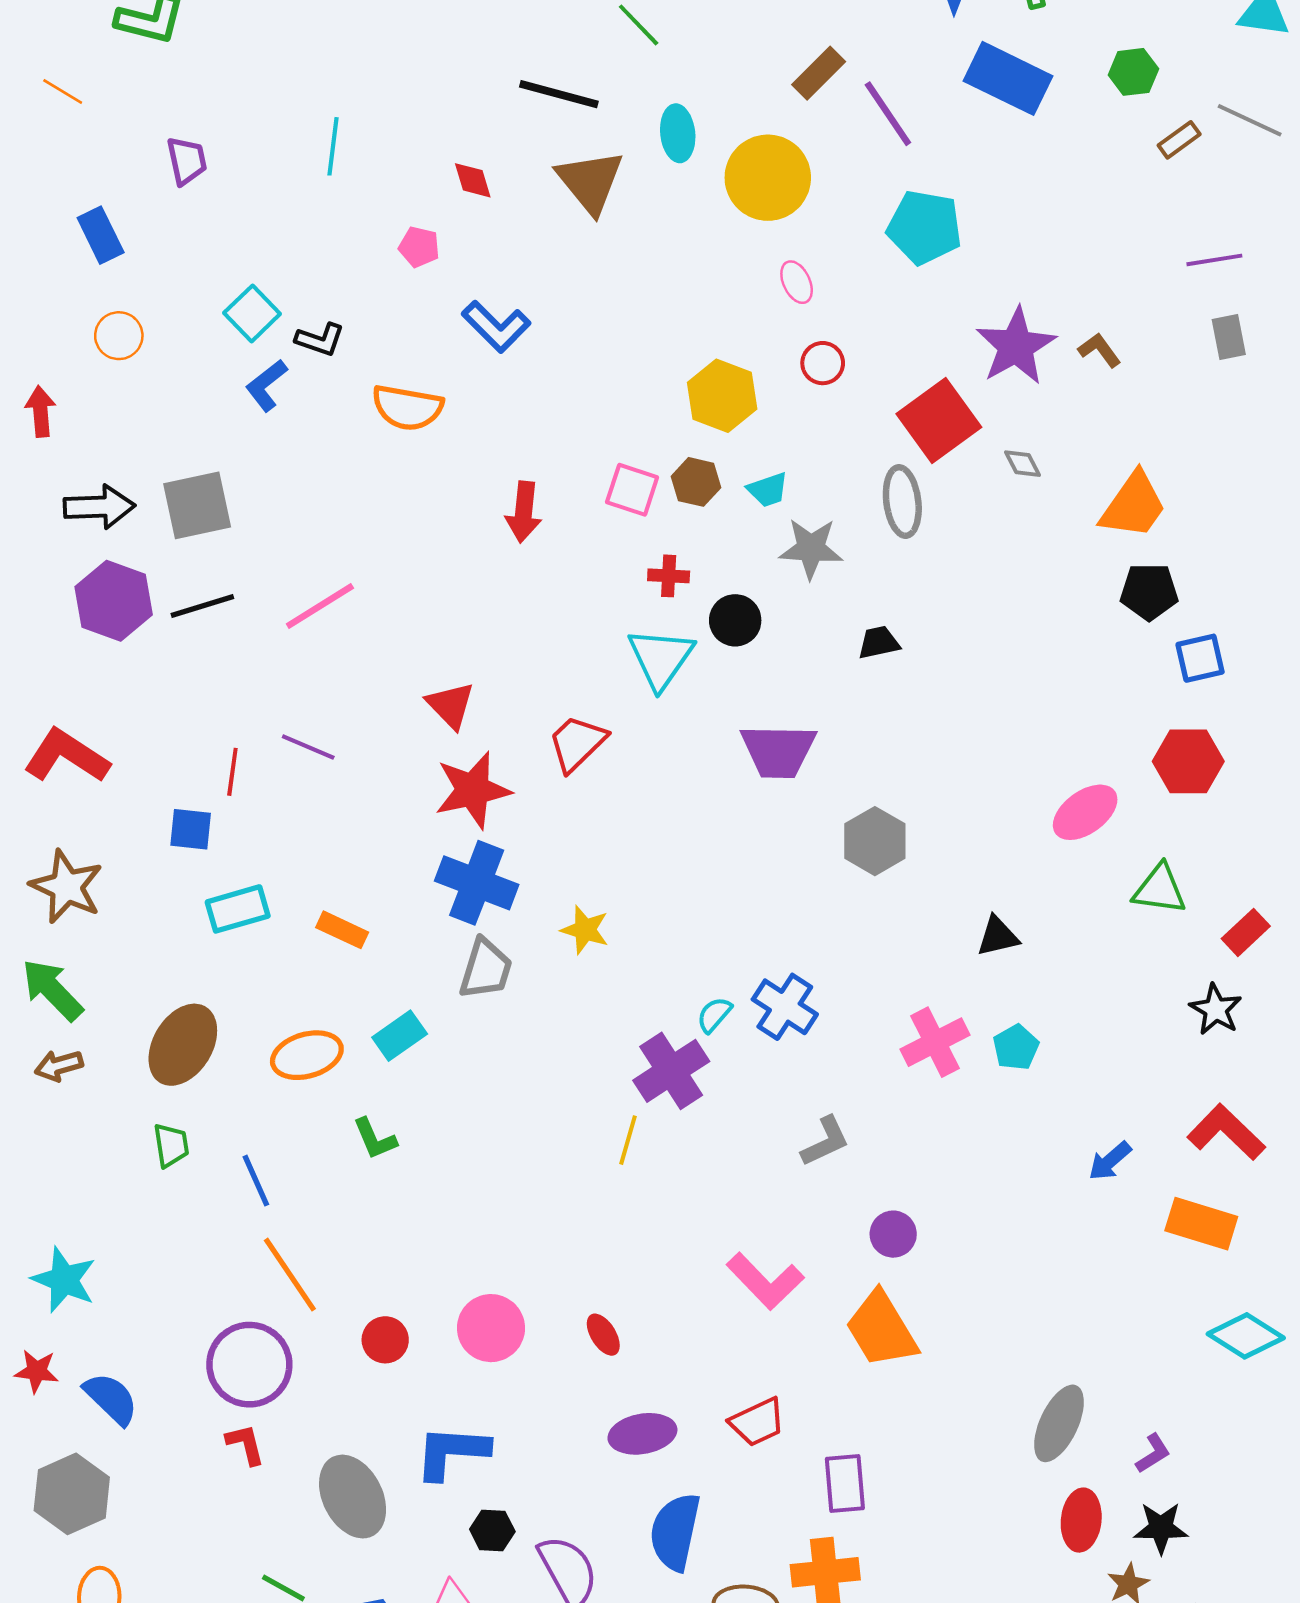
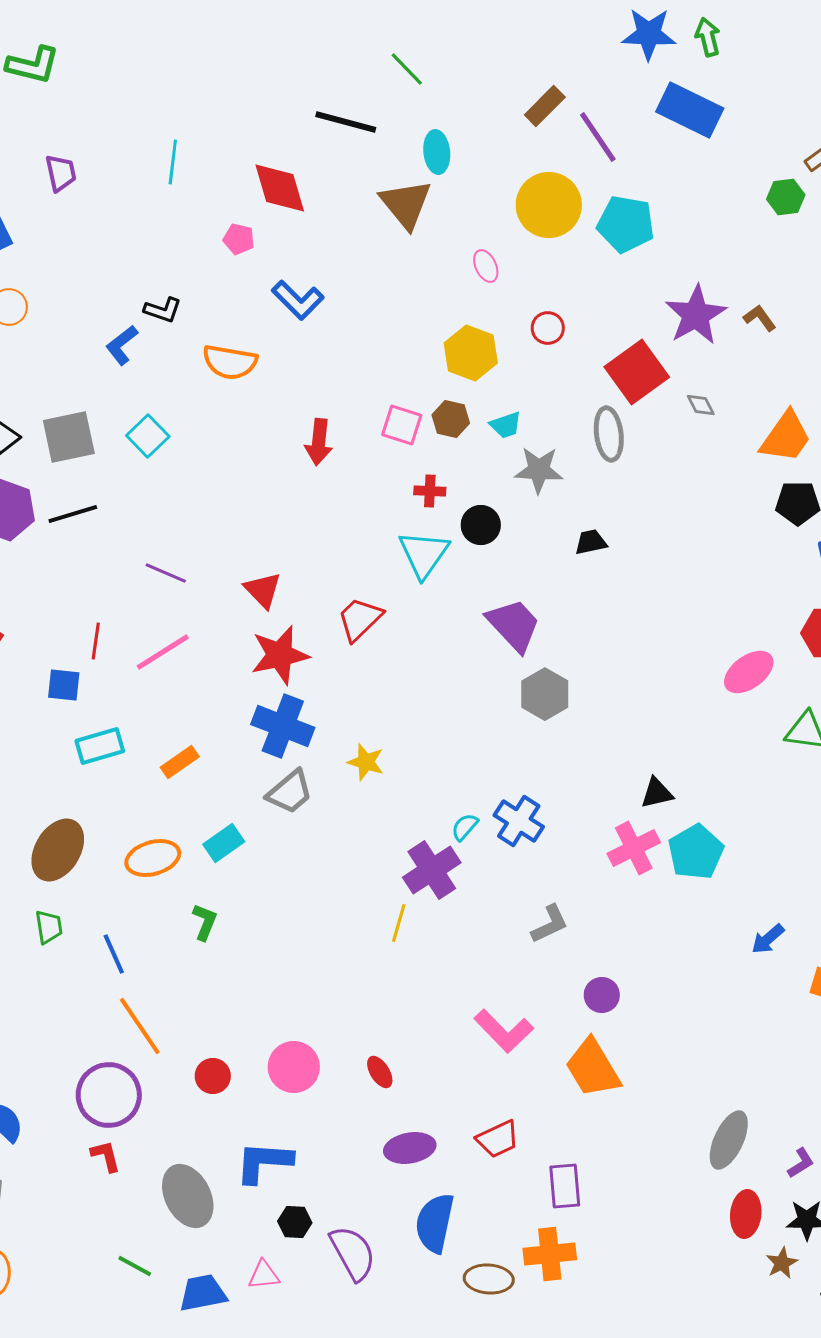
green hexagon: (1133, 72) -> (786, 197), moved
yellow circle: (768, 178) -> (549, 205), moved
red diamond: (473, 180) -> (280, 188), size x1.8
brown triangle: (590, 182) -> (406, 204), moved
pink ellipse: (797, 282) -> (486, 266), moved
cyan square: (252, 313) -> (148, 436), moved
pink line: (320, 606) -> (163, 652), moved
purple line: (308, 747) -> (166, 573), moved
purple trapezoid: (778, 751) -> (514, 625), turned -134
gray hexagon: (875, 841) -> (545, 694), moved
orange rectangle: (342, 930) -> (180, 762), turned -60
black triangle: (998, 936) -> (657, 793), moved
gray trapezoid: (486, 969) -> (290, 792), turned 33
cyan pentagon: (1016, 1047) -> (696, 852), size x1.6
green L-shape: (375, 1139) -> (205, 922), turned -135

